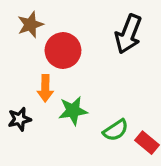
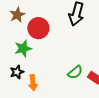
orange arrow: (45, 88) -> (33, 83), moved
green star: (73, 111) -> (23, 48), moved

